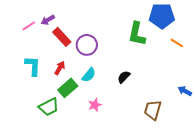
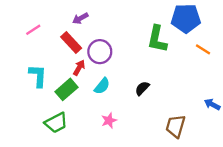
purple arrow: (48, 20) -> (80, 18), moved
red arrow: (60, 68) -> (79, 68), moved
green rectangle: (68, 88) -> (67, 89), moved

